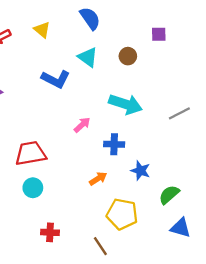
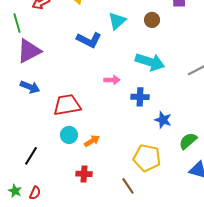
cyan triangle: (88, 57) -> (117, 21), turned 42
pink arrow: (82, 125) -> (112, 80), turned 42
orange arrow: (98, 179) -> (92, 141), moved

